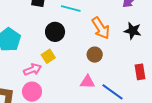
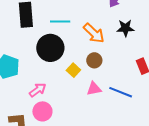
black circle: (55, 32) -> (50, 48), size x1.4
yellow square: (48, 56) -> (73, 70), moved

